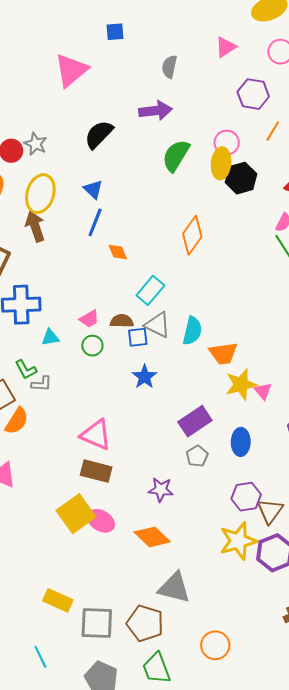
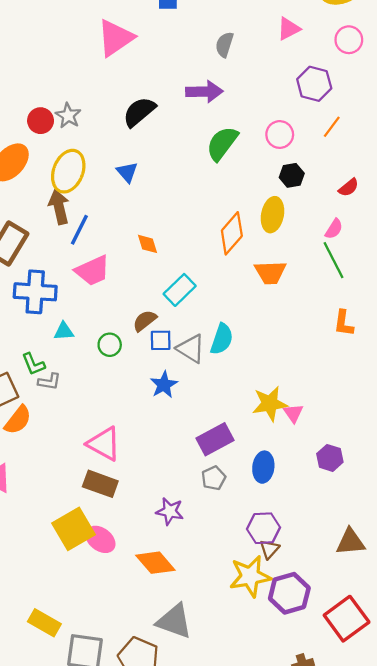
yellow ellipse: (221, 163) -> (272, 215), moved
black hexagon: (241, 178) -> (292, 175), size x0.7
blue line: (95, 222) -> (79, 230), moved
pink trapezoid: (89, 319) -> (93, 271), moved, size x1.6
brown semicircle: (122, 321) -> (145, 321), turned -45
gray triangle: (157, 325) -> (191, 349), moved
orange trapezoid: (223, 353) -> (270, 272), moved
brown triangle: (270, 511) -> (269, 549), moved, size x0.7

